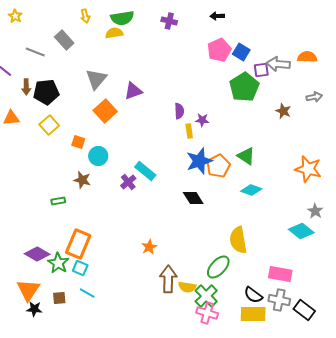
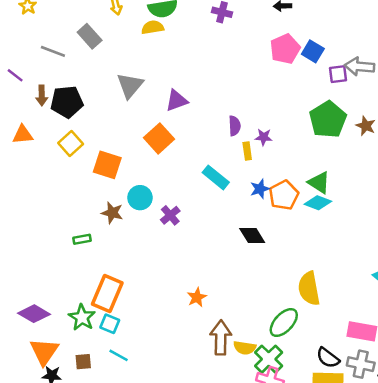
green pentagon: (244, 87) -> (328, 119), moved
orange square: (105, 111) -> (159, 138), moved
orange square: (78, 142) -> (107, 165), size x1.6
cyan circle: (98, 156) -> (140, 198), moved
blue star: (199, 161) -> (260, 189), size x0.6
cyan rectangle: (145, 171) -> (216, 177), moved
cyan diamond: (251, 190) -> (318, 203), moved
purple diamond: (37, 254) -> (34, 314), moved

